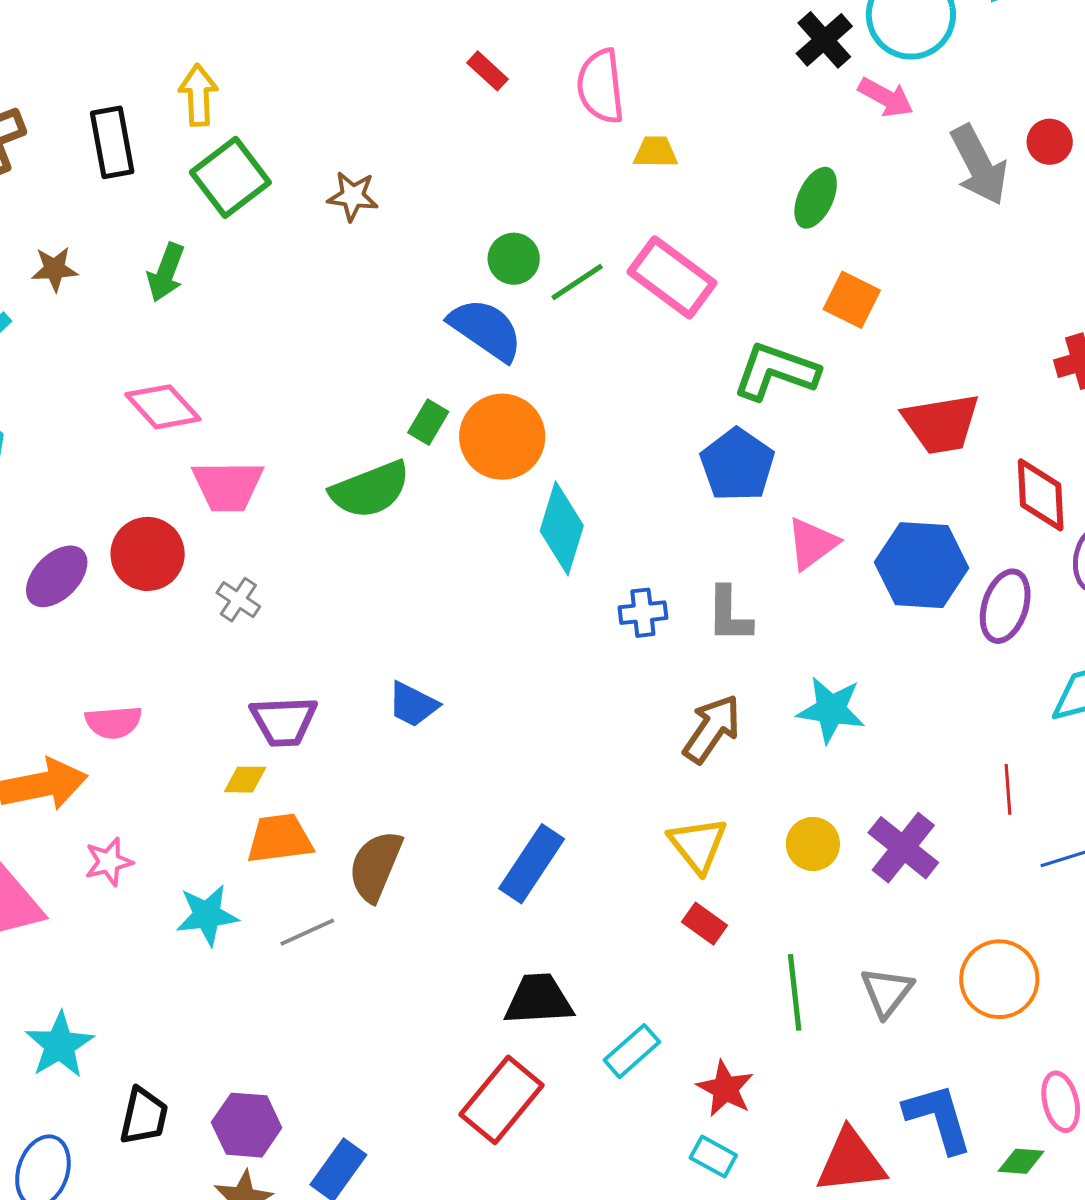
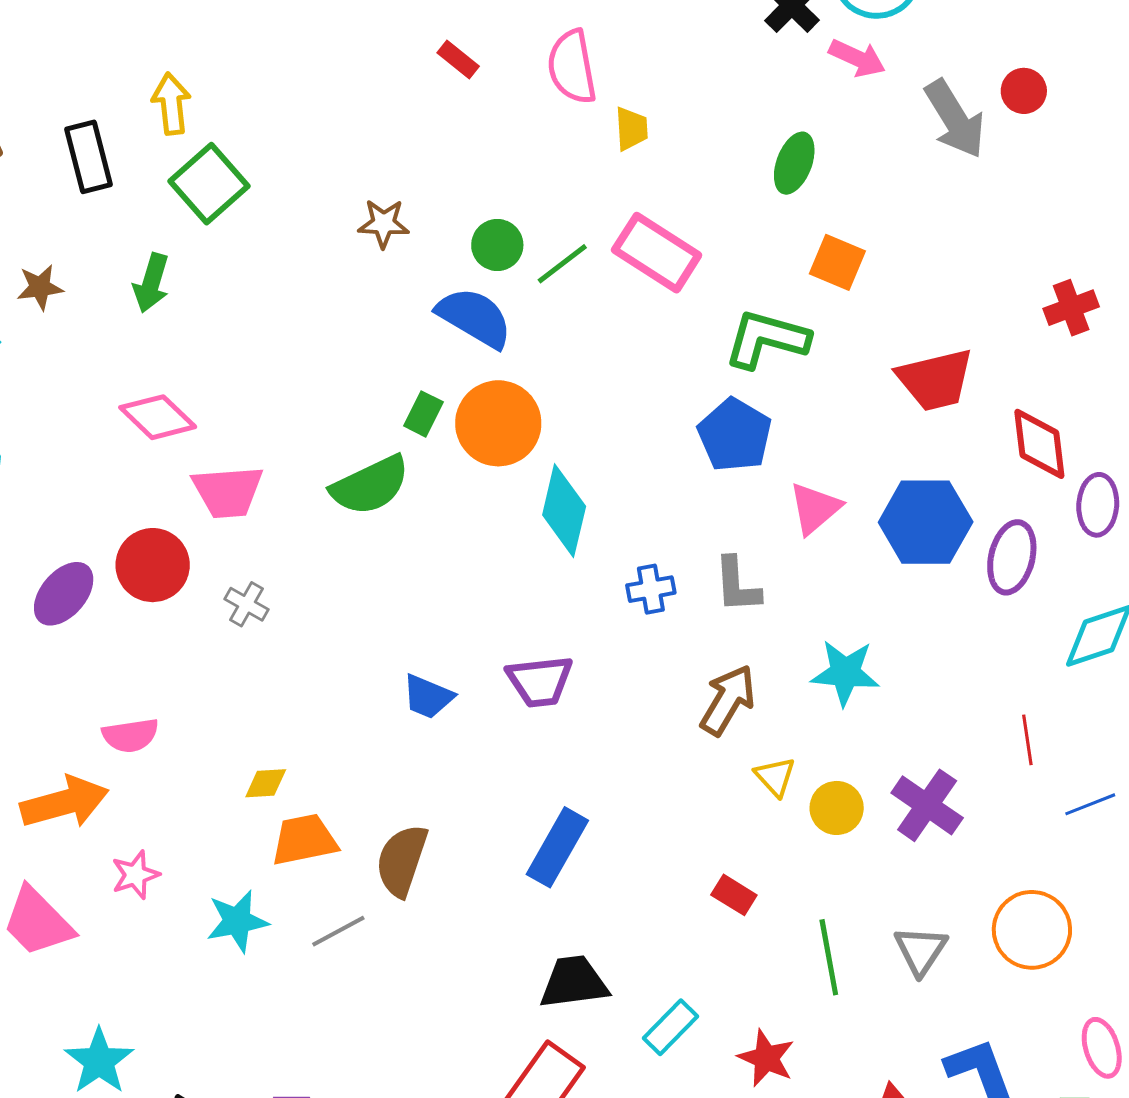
yellow trapezoid: (656, 152) -> (631, 129), turned 90
brown star: (353, 196) -> (384, 223), moved
purple trapezoid: (284, 721) -> (540, 681), moved
yellow triangle: (698, 845) -> (775, 777), moved, size x0.7

